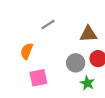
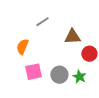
brown triangle: (88, 34) -> (72, 37), moved
gray circle: (76, 63) -> (59, 75), moved

